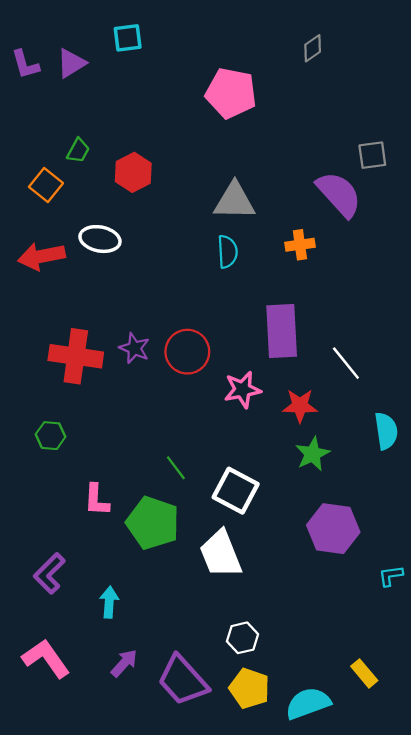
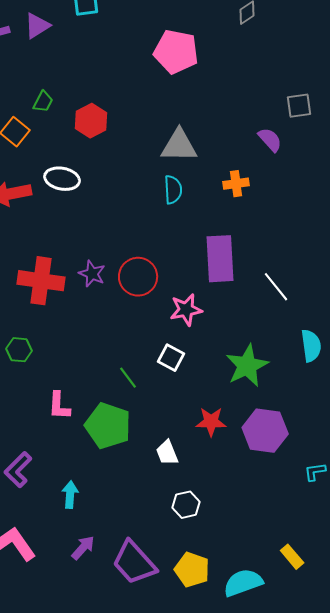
purple semicircle: (339, 194) -> (270, 140), size x0.6
red star: (300, 406) -> (211, 422), moved
green star: (313, 454) -> (247, 366), size x1.4
white square: (236, 491) -> (171, 358), moved, size x0.7
white trapezoid: (221, 554) -> (167, 453), size x0.6
white hexagon: (242, 638) -> (186, 505), moved

